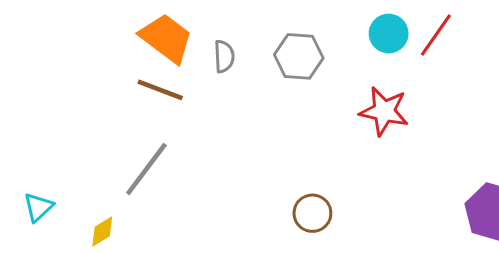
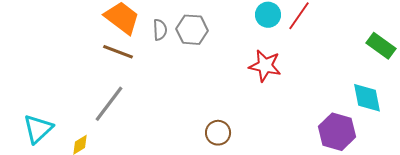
gray hexagon: (299, 56) -> (192, 30), moved
cyan triangle: (38, 207) -> (38, 129), size x1.5

